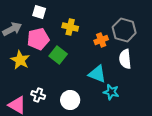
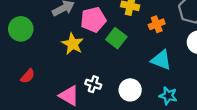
orange cross: (101, 40) -> (157, 24), moved
cyan star: (111, 92) -> (168, 96), moved

